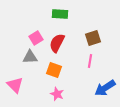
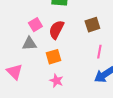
pink line: (90, 61) -> (99, 52), moved
orange square: (54, 70) -> (53, 57), turned -35

